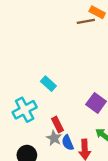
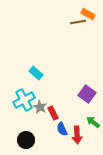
cyan rectangle: (48, 84) -> (36, 73), moved
gray star: (54, 138) -> (40, 107), moved

